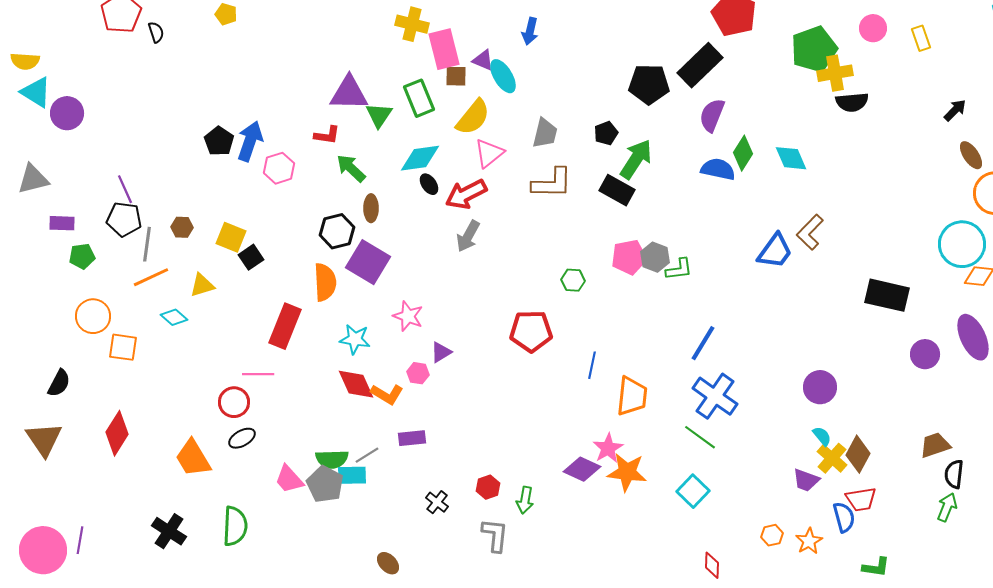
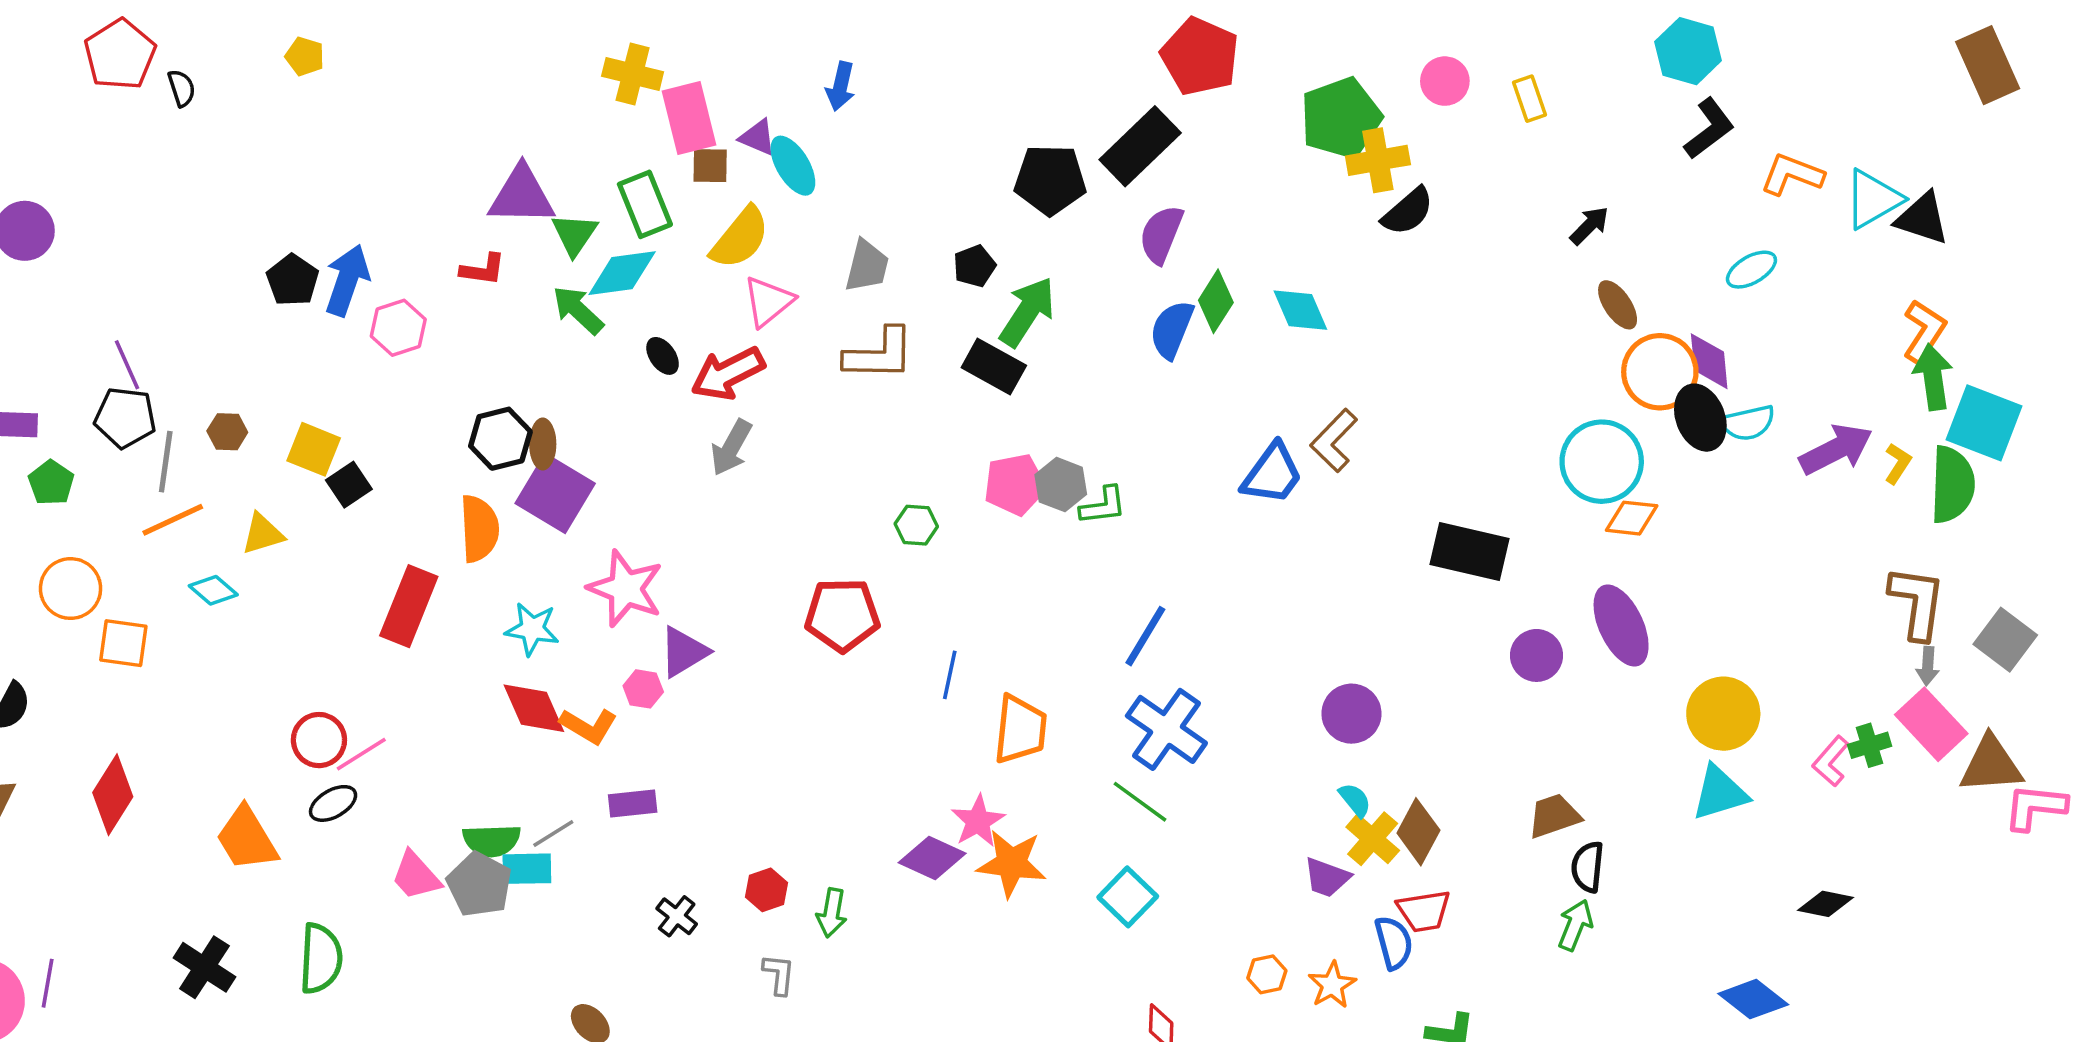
black semicircle: (852, 102) -> (1408, 211), turned -36
cyan diamond: (420, 158) -> (622, 273), moved
green arrow: (351, 168) -> (578, 310), moved
blue semicircle: (718, 169) -> (1172, 329), turned -80
brown ellipse: (371, 208) -> (543, 444), moved
green pentagon: (82, 256) -> (51, 483), turned -30
pink star: (408, 316) -> (626, 589), size x1.4
purple triangle: (441, 352) -> (684, 652), size x1.4
pink line: (258, 374) -> (361, 754), moved, turned -32
gray L-shape: (495, 535) -> (779, 974), size x0.7

